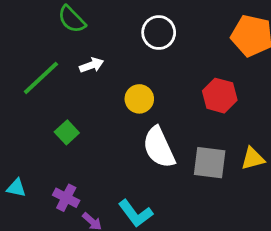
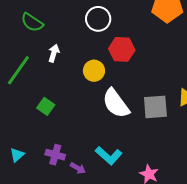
white arrow: (92, 65) -> (54, 53), turned -42
red hexagon: (220, 96) -> (122, 49), moved
cyan triangle: (16, 188) -> (17, 155), turned -42

